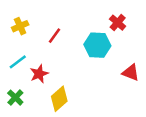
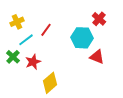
cyan line: (18, 62) -> (26, 40), moved
red triangle: (131, 73) -> (97, 57), moved
green cross: (15, 98) -> (13, 57), moved

